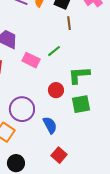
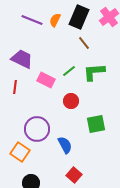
brown line: (69, 23) -> (84, 43), turned -32
green L-shape: (79, 75) -> (94, 72), moved
red circle: (56, 90) -> (71, 101), moved

